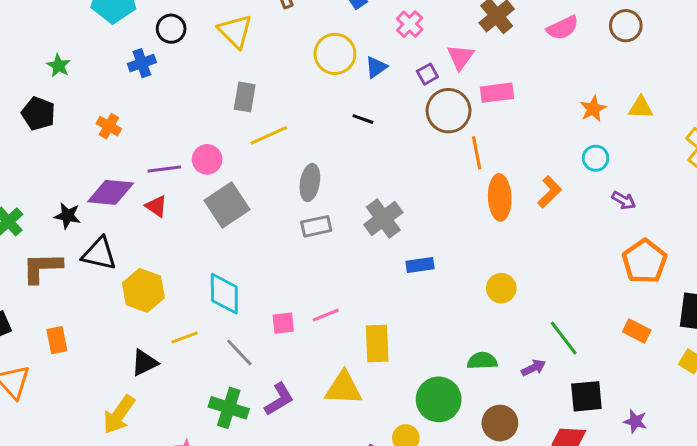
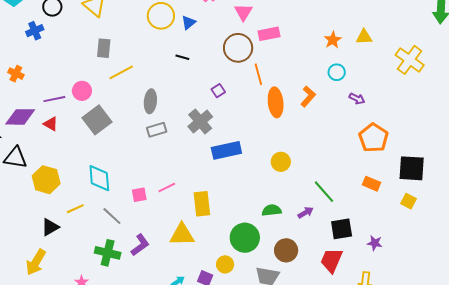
purple square: (427, 74) -> (218, 91), moved
blue rectangle: (420, 265) -> (226, 150), size x1.6

